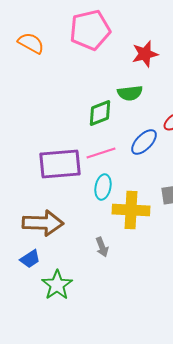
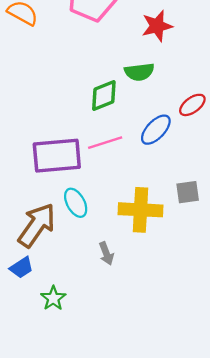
cyan ellipse: (103, 187) -> (76, 203), moved, turned -40
brown arrow: (43, 223) -> (37, 225), turned -57
green star: (57, 285) -> (53, 298), size x0.7

